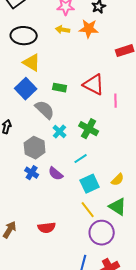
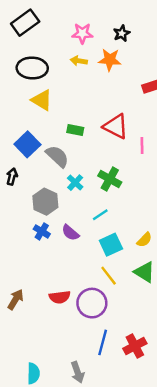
blue square: (26, 89) -> (27, 144), moved
purple circle: (102, 233) -> (92, 303), moved

